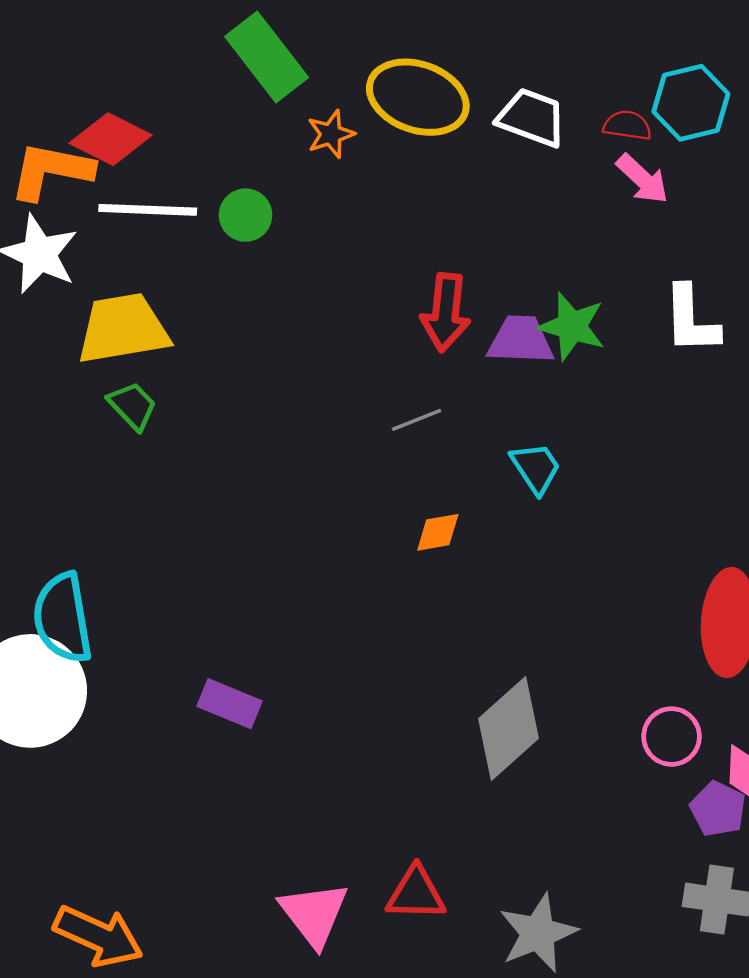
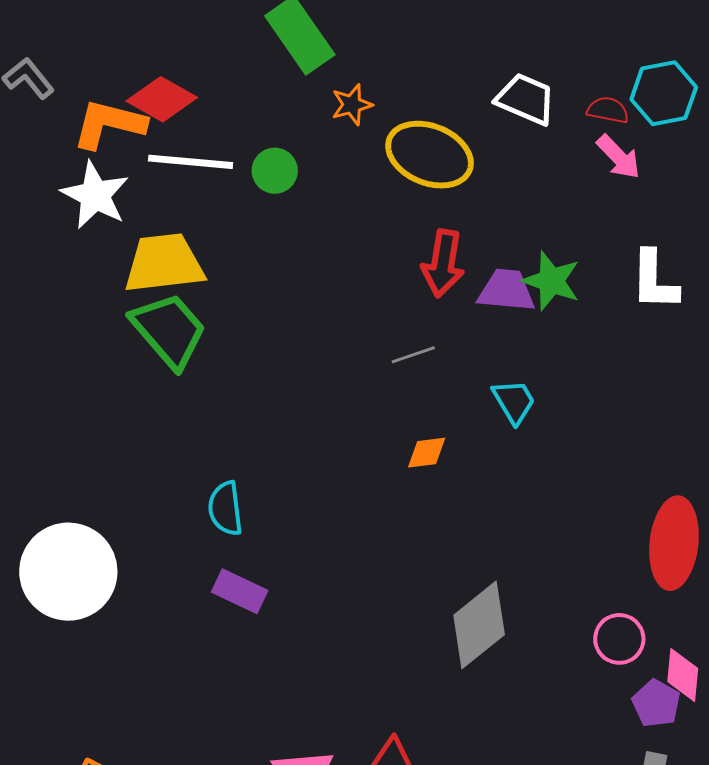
yellow ellipse: (418, 97) -> (430, 155), moved
green trapezoid: (132, 406) -> (169, 330), size x1.8
cyan semicircle: (63, 618) -> (225, 508), moved, size x0.7

